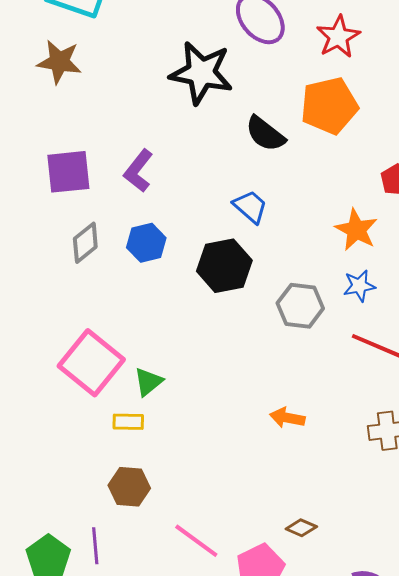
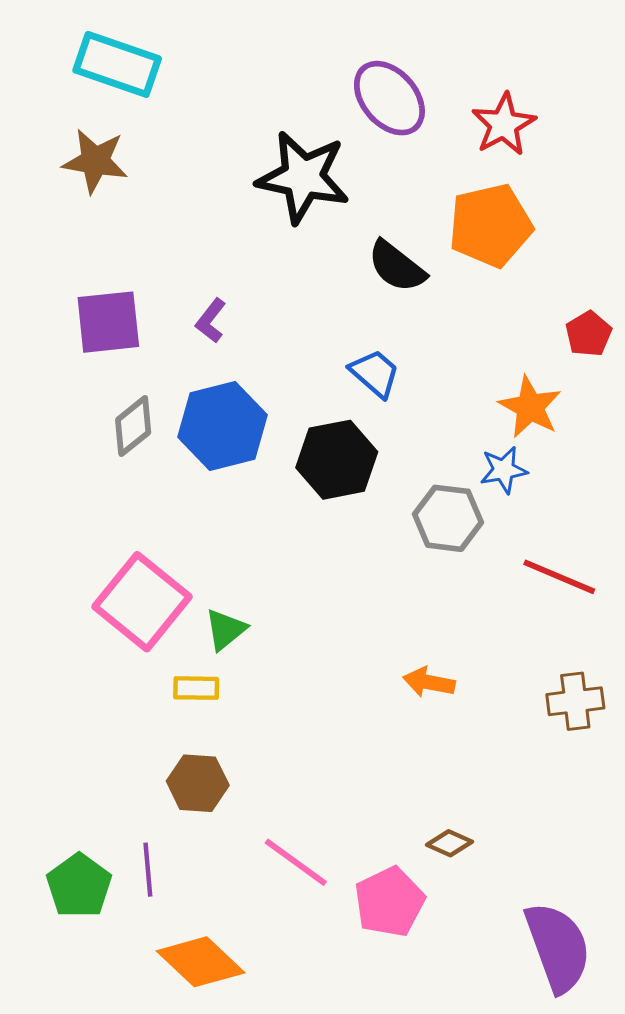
purple L-shape: (138, 171) -> (211, 321), size x0.7
blue hexagon: (146, 243) -> (223, 426), size x1.5
blue star: (359, 286) -> (504, 470), moved

